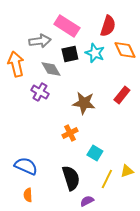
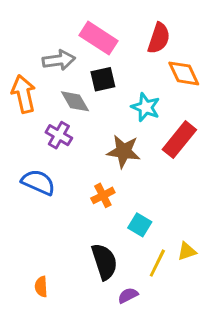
cyan star: (95, 53) -> (146, 107), moved
red rectangle: (122, 95) -> (179, 140), size x1.4
blue semicircle: (26, 166) -> (38, 182), moved

